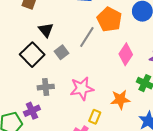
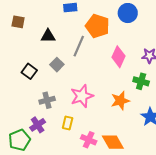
black triangle: (46, 30) -> (48, 36), moved, turned -42
black square: (32, 55) -> (29, 71), size x0.7
yellow rectangle: (95, 117) -> (68, 123), moved

